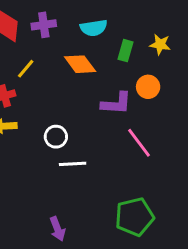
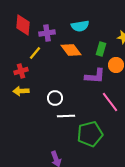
purple cross: (44, 25) -> (47, 33), moved
green rectangle: (125, 51) -> (101, 49), moved
green pentagon: (134, 217) -> (90, 134), moved

